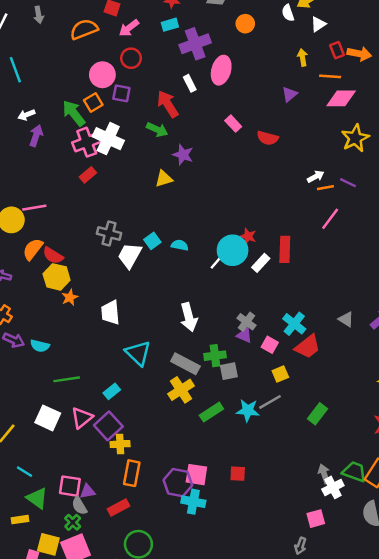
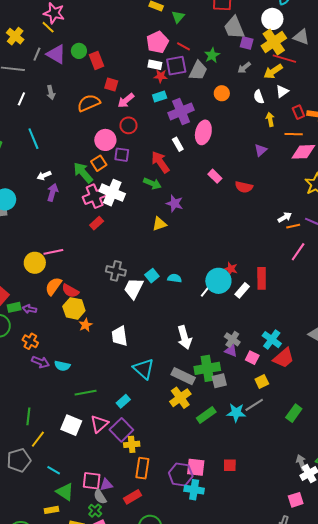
white semicircle: (288, 13) -> (259, 97), moved
green cross: (215, 356) -> (207, 368), size x1.4

